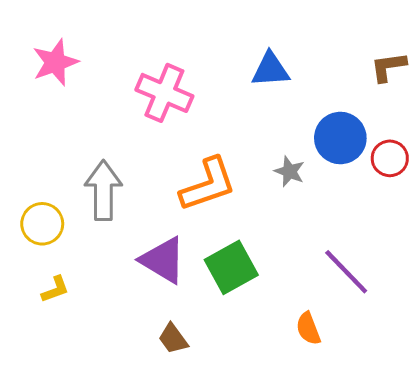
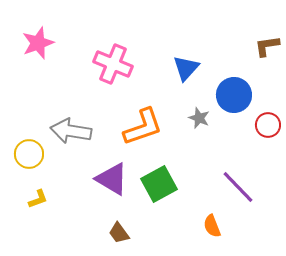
blue triangle: (271, 70) -> (186, 68), moved, turned -44
red circle: (390, 158) -> (268, 125), moved
gray arrow: (103, 190) -> (71, 131), turned -81

